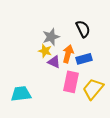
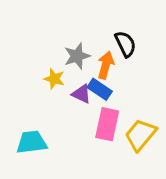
yellow star: (45, 51) -> (54, 79), moved
orange arrow: (68, 54) -> (106, 65), moved
blue rectangle: (84, 59) -> (100, 89), moved, turned 49

